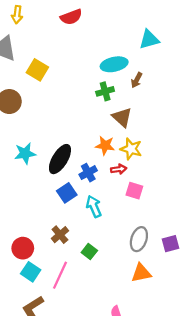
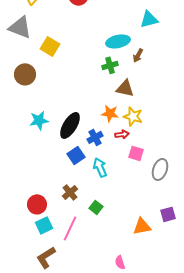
brown triangle: (122, 117) -> (125, 88), turned -30
gray ellipse: (139, 239) -> (160, 169), moved
purple square: (171, 244) -> (168, 214), moved
cyan square: (31, 272) -> (44, 225), turned 30

